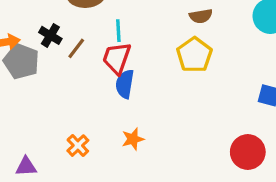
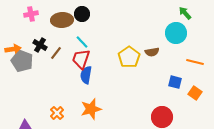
brown semicircle: (201, 16) -> (152, 52), moved
cyan line: (118, 31) -> (82, 42), turned -40
orange star: (133, 139) -> (91, 109), size x1.5

